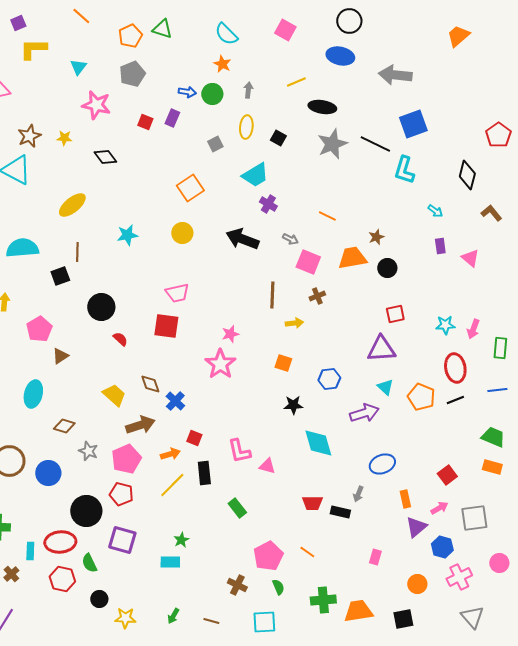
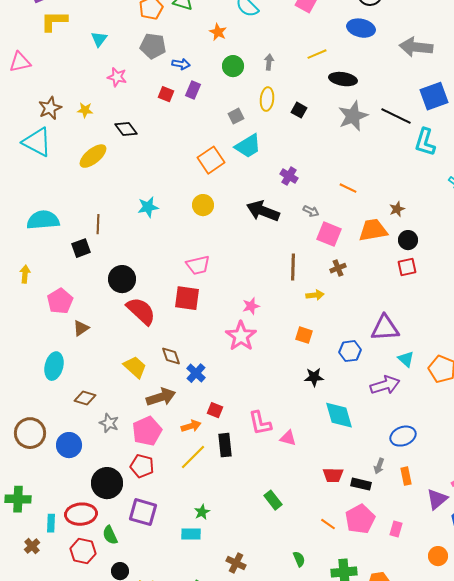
orange star: (222, 64) -> (218, 32), moved
gray pentagon: (132, 74) -> (153, 46), turned 30
blue arrow: (187, 92) -> (181, 64), moved
pink star: (96, 105) -> (117, 77), size x0.7
cyan trapezoid: (255, 175) -> (248, 146), moved
yellow ellipse: (72, 205) -> (93, 156), moved
red square: (395, 314) -> (407, 267), moved
red semicircle: (120, 339) -> (141, 311), size x2.0
purple triangle: (381, 349) -> (385, 328), moved
orange rectangle: (405, 499) -> (406, 476), moved
green rectangle: (237, 508) -> (273, 500), moved
pink pentagon: (268, 556) -> (360, 519), moved
brown cross: (237, 585) -> (236, 563), moved

